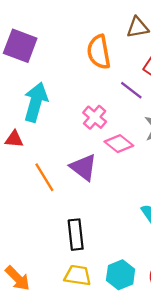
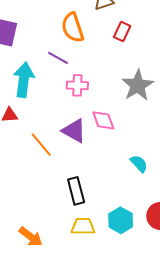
purple line: (131, 90) -> (58, 58), moved
pink cross: (95, 117) -> (77, 85), turned -30
pink diamond: (119, 144) -> (103, 120), moved, turned 40

